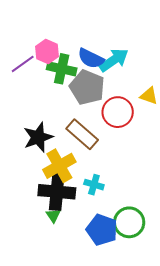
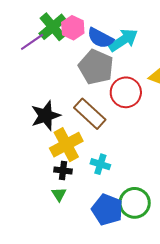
pink hexagon: (47, 51) -> (73, 28), moved
green cross: (62, 69) -> (53, 27), moved, turned 36
black cross: (57, 192) -> (63, 170), size x0.5

